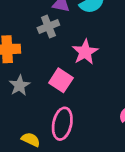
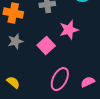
pink ellipse: (62, 124) -> (60, 79), moved

